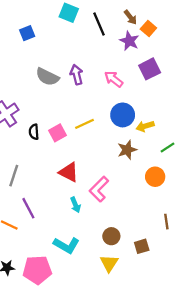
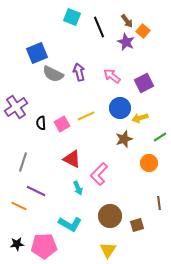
blue square: (27, 33) -> (37, 53), moved, size x1.5
purple square: (150, 69) -> (144, 83), moved
purple line: (28, 208) -> (36, 191), turned -36
brown circle: (111, 236) -> (110, 216), size x1.5
yellow triangle: (109, 263) -> (108, 250), moved

